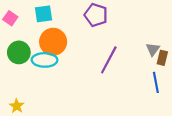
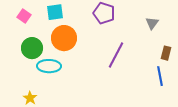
gray triangle: (153, 49) -> (152, 23), moved
cyan ellipse: (45, 60) -> (49, 66), moved

